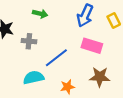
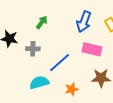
green arrow: (40, 14) -> (42, 22), turned -64

